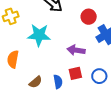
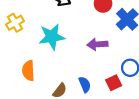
red square: (75, 73) -> (114, 83), moved

